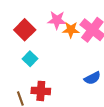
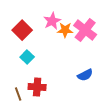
pink star: (57, 20) -> (52, 21), turned -30

